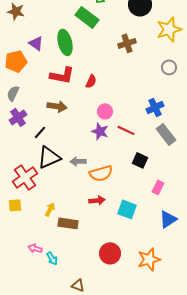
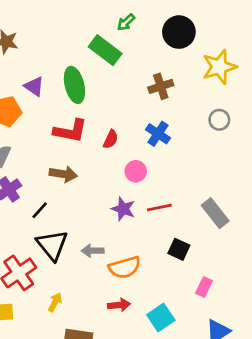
blue cross: (155, 107) -> (158, 134), moved, turned -30
pink circle: (105, 111) -> (136, 171), moved
red line: (126, 130) -> (159, 208), turned -36
black triangle: (49, 157) -> (52, 245), turned -45
yellow arrow: (50, 209) -> (55, 302), moved
cyan square: (127, 209) -> (161, 318), turned 36

